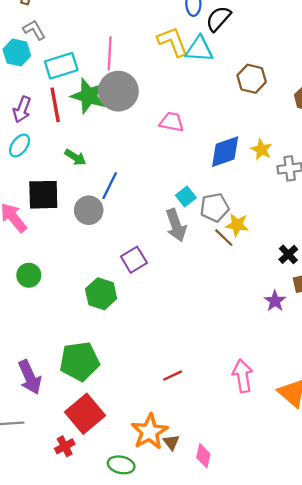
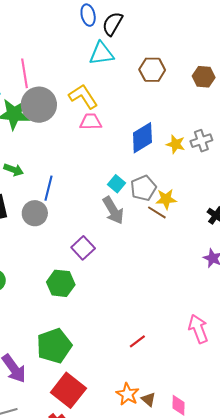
yellow L-shape: (173, 42) -> (83, 96), moved
yellow star: (261, 150) -> (176, 144), moved
orange star: (149, 432) -> (128, 394), size x0.7

